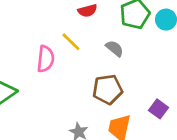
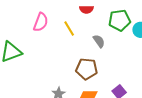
pink semicircle: (46, 59) -> (41, 22), moved

